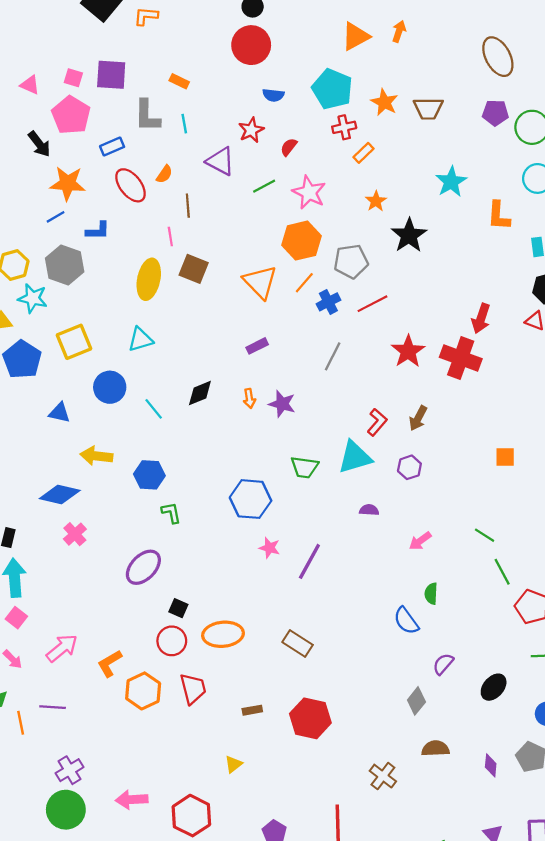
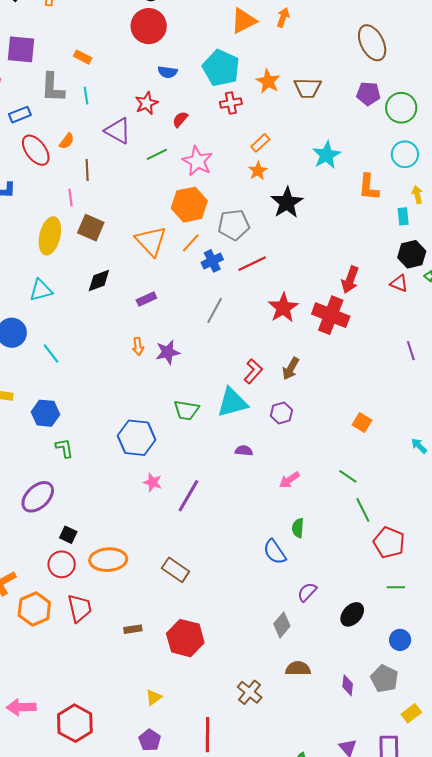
orange rectangle: (364, 153) -> (260, 143), moved
black diamond: (200, 393) -> (99, 281), moved
purple star: (282, 404) -> (168, 352), turned -30
orange square: (505, 457) -> (362, 422), moved, turned 30
yellow triangle: (233, 764) -> (154, 697), moved

